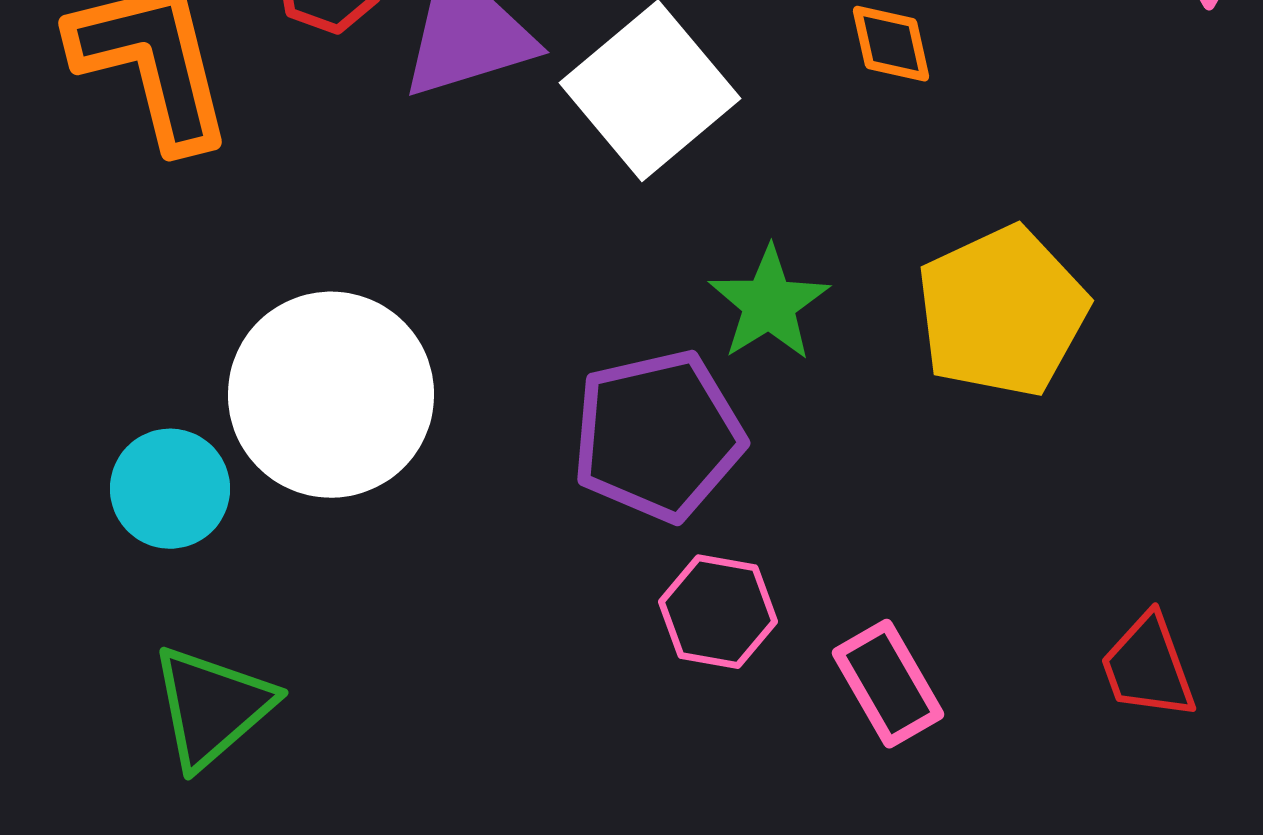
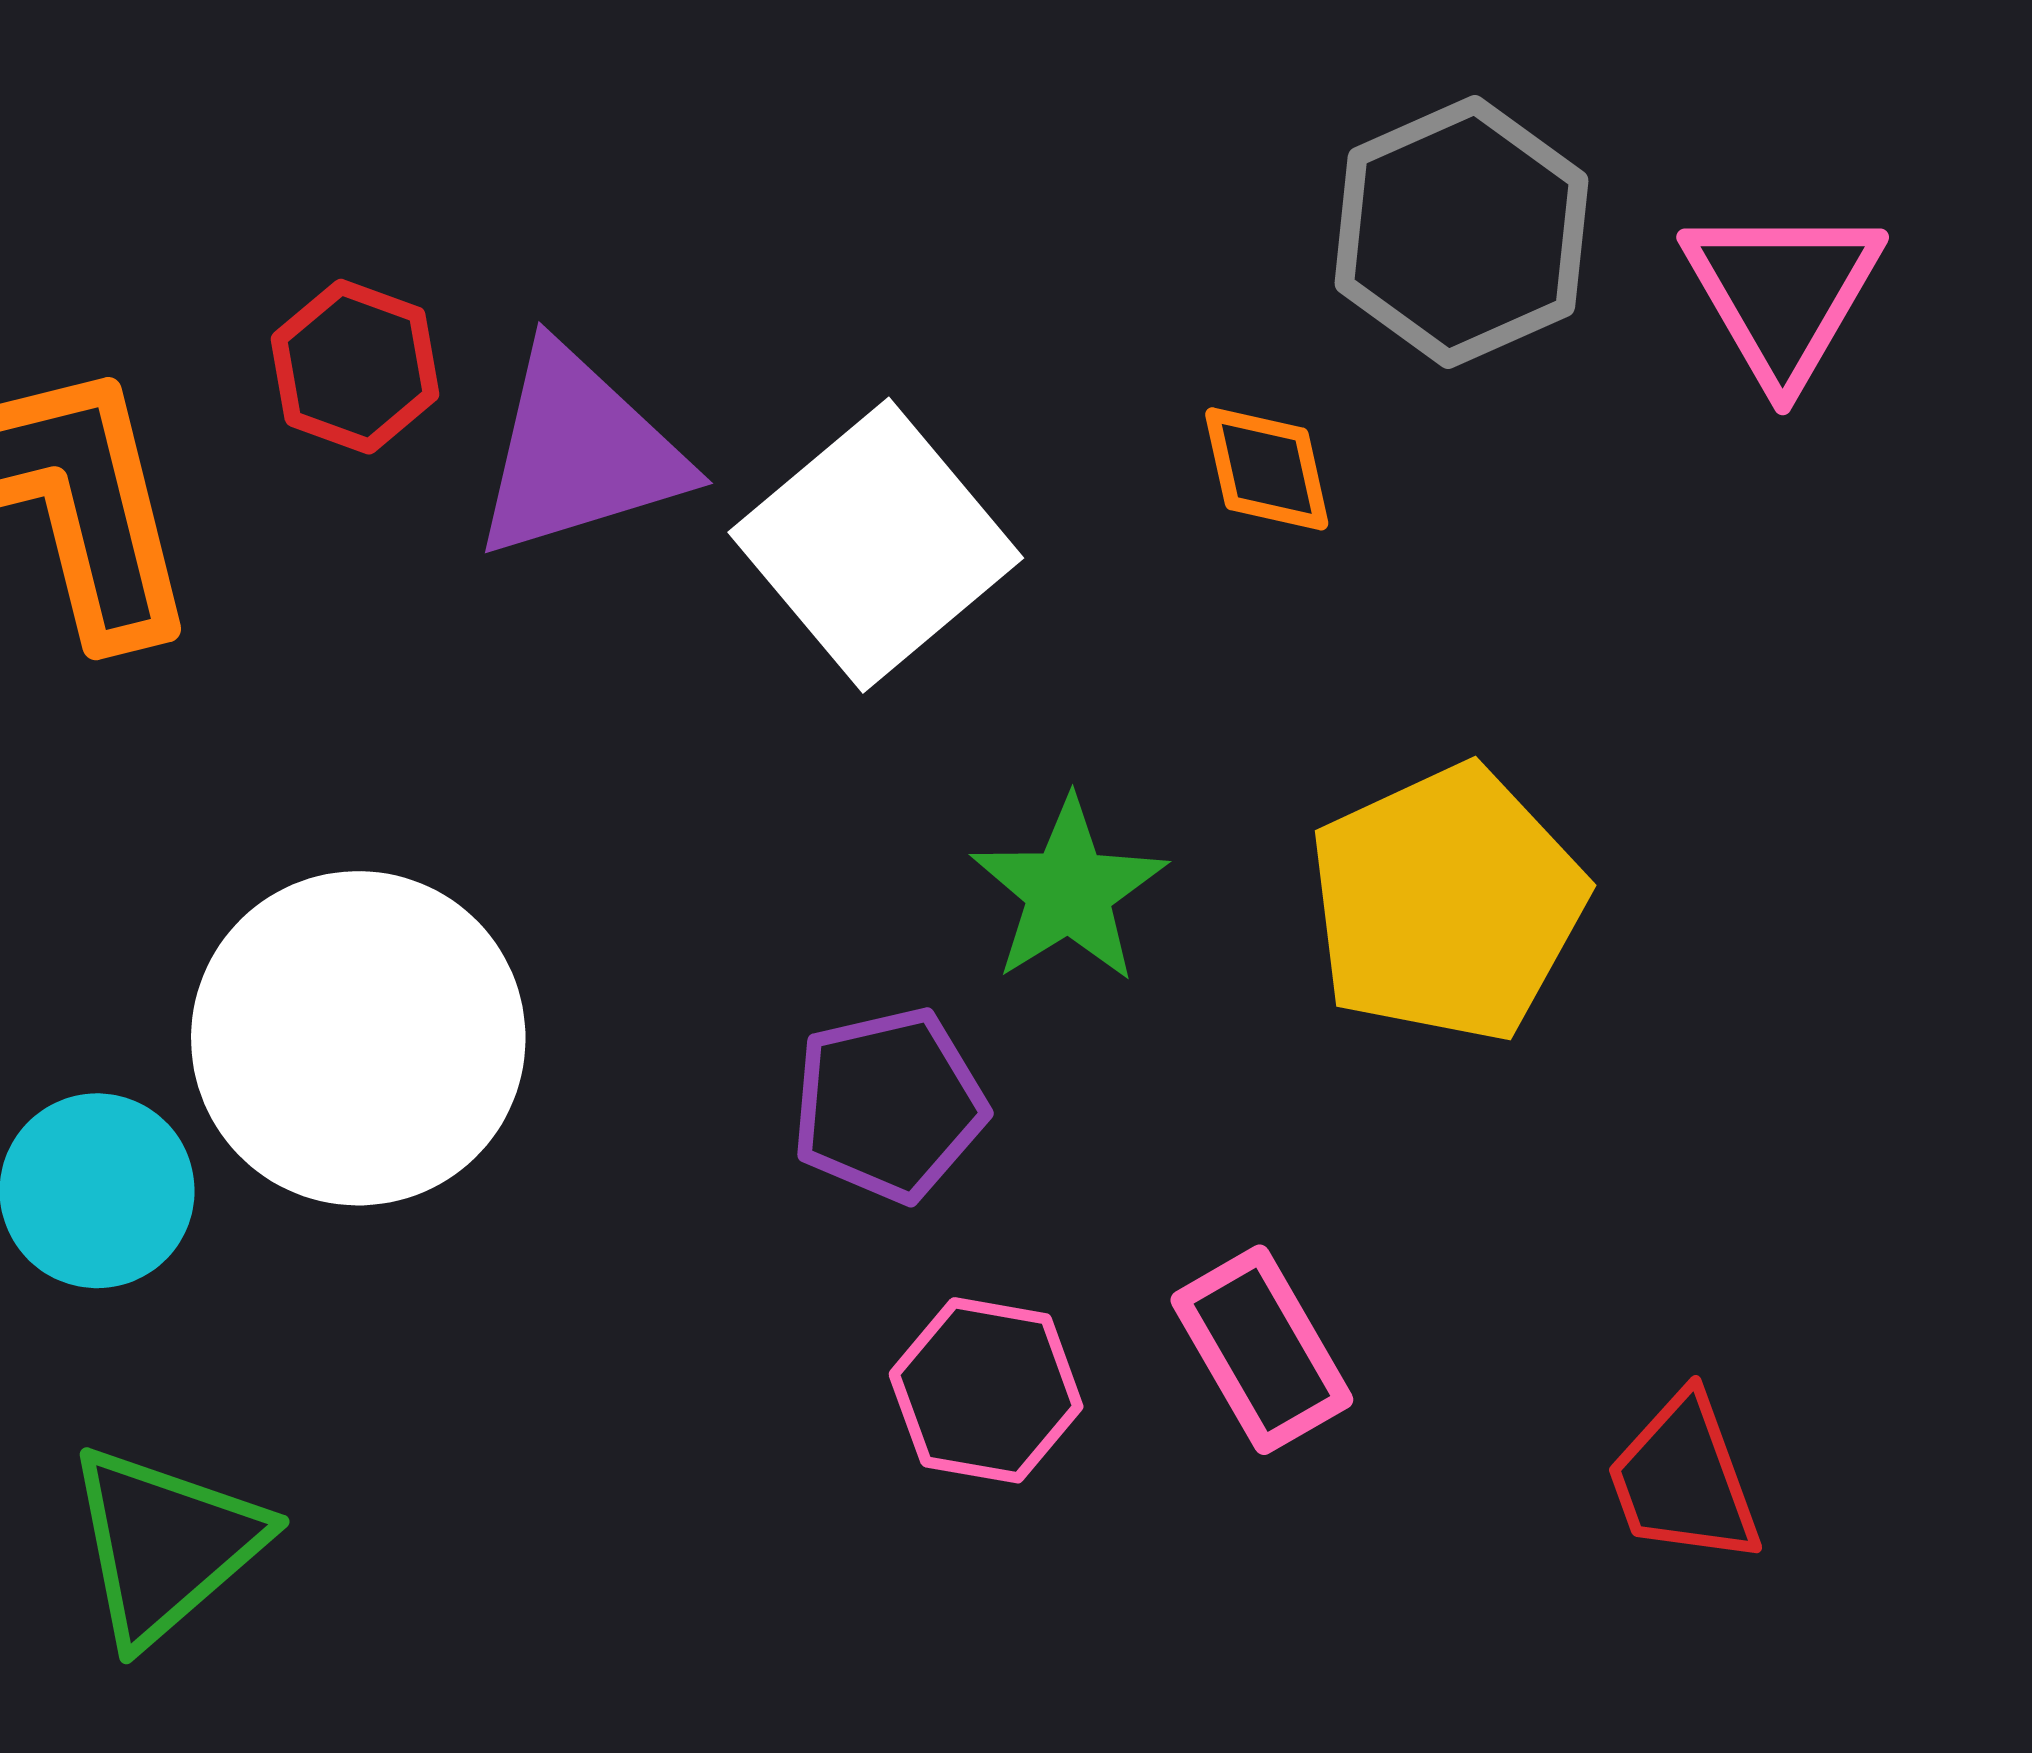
purple pentagon: (658, 436) -> (889, 1105), size x0.7
pink rectangle: (888, 684) -> (1262, 1350), moved

